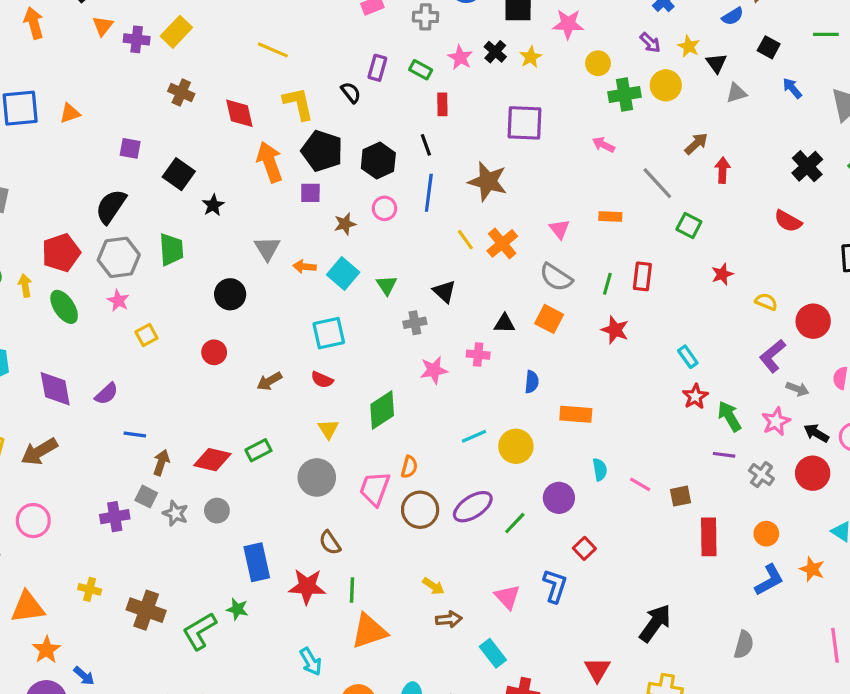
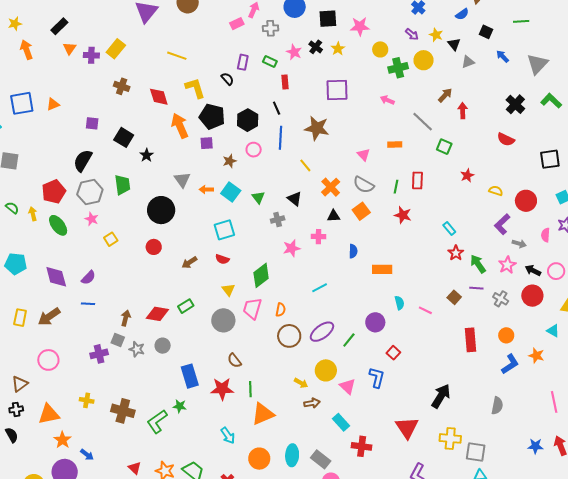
orange cross: (502, 243) -> (331, 187), moved
black circle: (230, 294) -> (161, 210), size x1.4
orange square: (549, 319) -> (361, 211), turned 30
blue line: (135, 435) -> (88, 304), moved
yellow circle: (516, 446) -> (326, 370), moved
pink trapezoid: (375, 489) -> (252, 308), moved
brown square: (680, 496) -> (454, 297), moved, turned -32
red triangle: (597, 670) -> (407, 428), size x1.4

